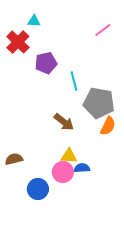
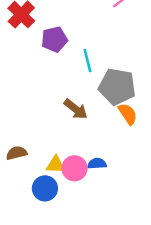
orange semicircle: (108, 126) -> (128, 114), turned -60
yellow triangle: (69, 156) -> (56, 165), moved

